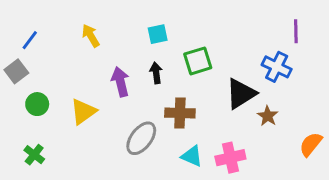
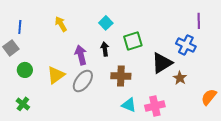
cyan square: (158, 34) -> (106, 23), turned -32
blue line: (30, 40) -> (20, 27), turned -32
gray ellipse: (141, 138) -> (83, 81), moved

